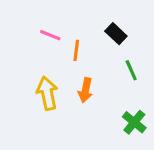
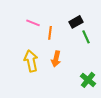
black rectangle: (116, 34) -> (76, 22), turned -72
green line: (131, 70) -> (86, 37), moved

